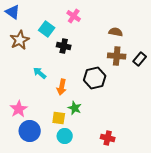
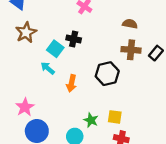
cyan square: (47, 29) -> (55, 49), moved
green star: (75, 108) -> (91, 120), moved
yellow square: (59, 118) -> (115, 117), moved

